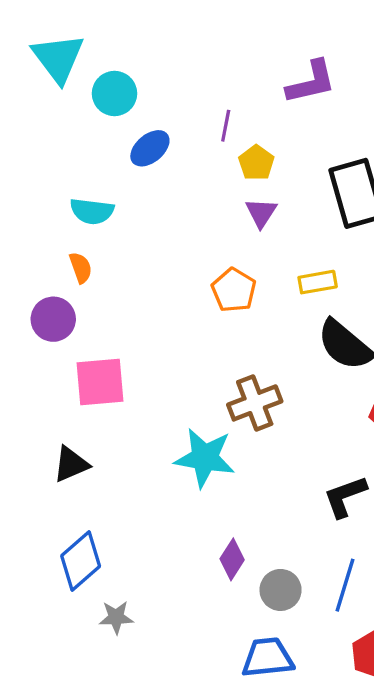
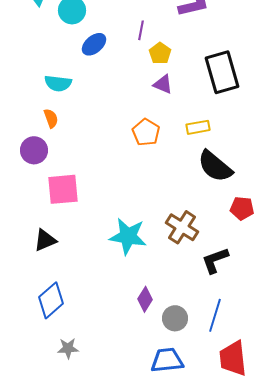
purple triangle: (261, 213) -> (163, 84), turned -40
brown cross: (255, 403) -> (182, 227), moved, turned -36
gray star: (116, 617) -> (68, 348), moved

